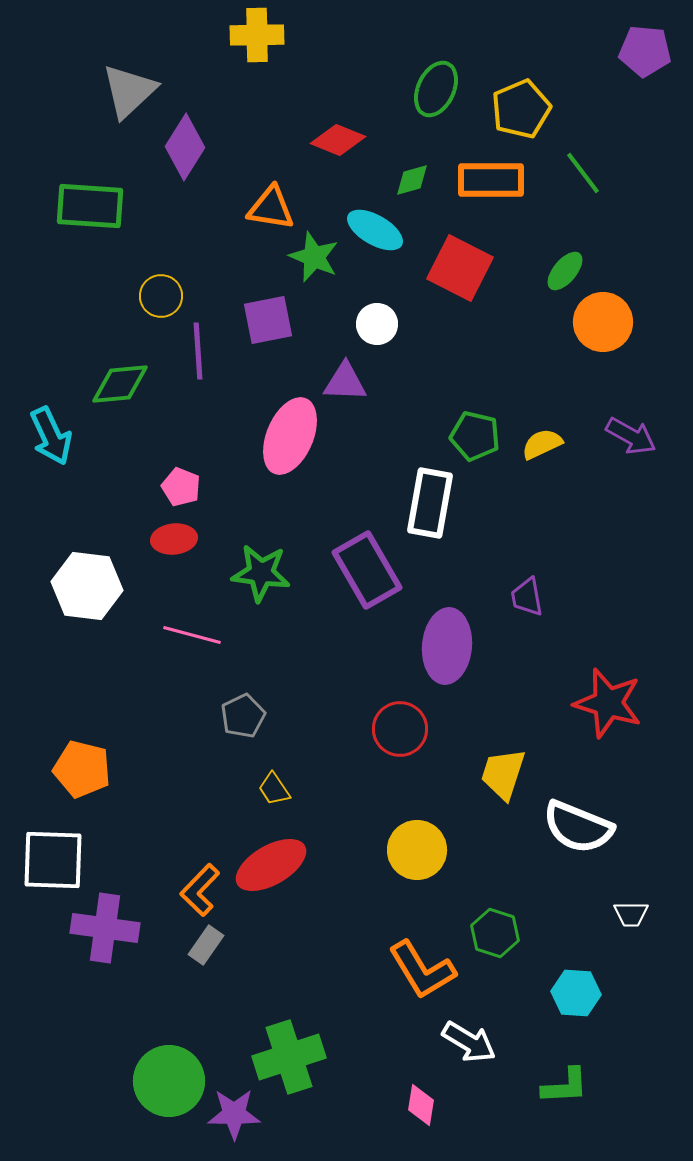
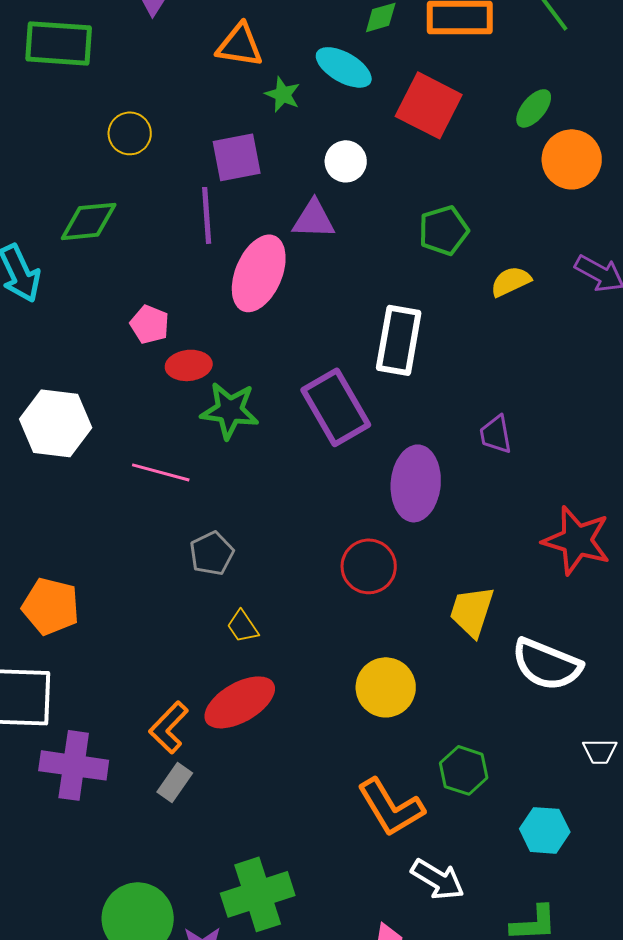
green star: (314, 257) -> (283, 94), size x0.7
purple line: (198, 351) -> (207, 215), moved
green pentagon: (475, 436) -> (444, 230), moved, turned -30
red ellipse: (174, 539) -> (189, 365), moved

